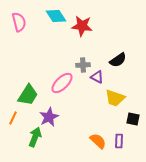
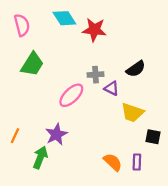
green trapezoid: (28, 95) -> (32, 64), moved

